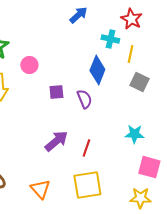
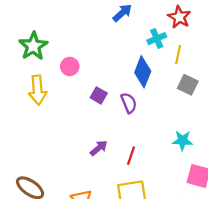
cyan cross: (110, 39) -> (157, 39), turned -36
purple square: (56, 92) -> (99, 95), turned 35
purple arrow: (56, 141) -> (99, 148), size x0.7

